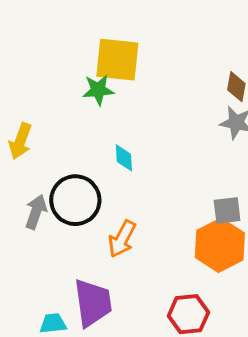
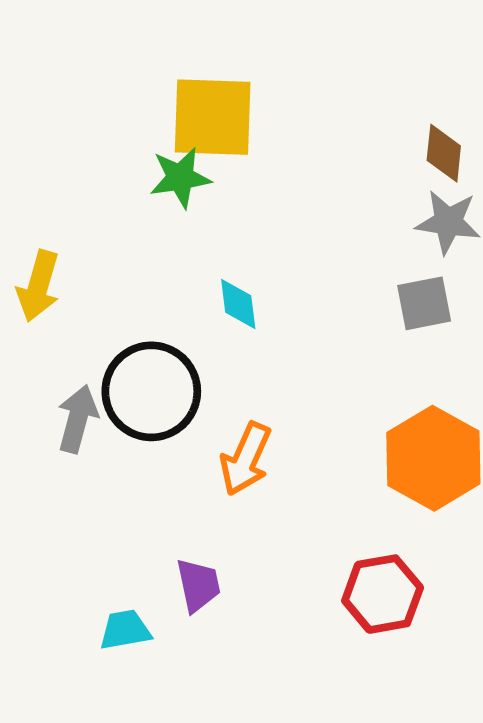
gray square: (227, 210) -> (424, 303), moved
purple trapezoid: (93, 303) -> (198, 585), size x0.6

